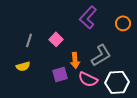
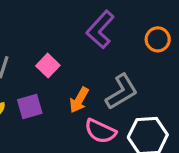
orange arrow: (75, 60) -> (79, 100), turned 35
purple square: (60, 74) -> (30, 107), moved

